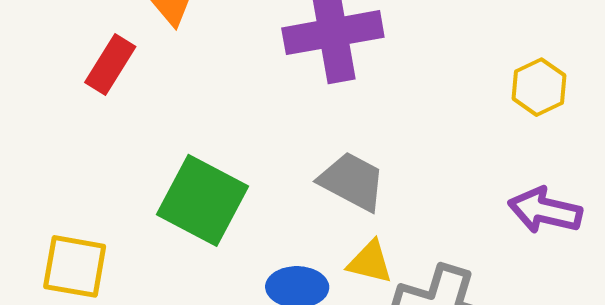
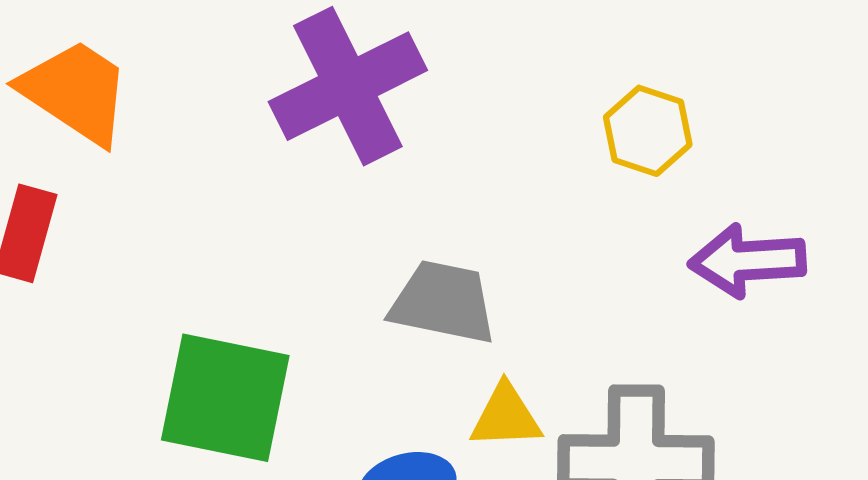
yellow hexagon: (539, 87) -> (648, 131), moved

